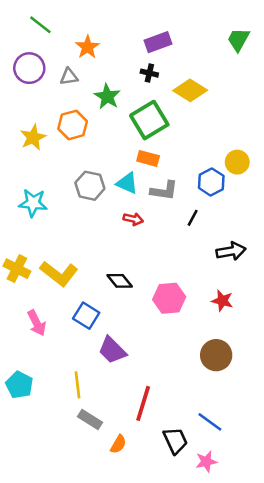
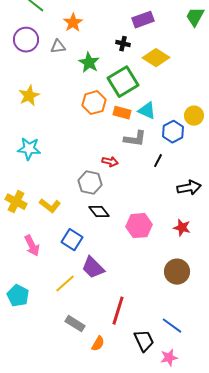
purple rectangle: (158, 42) -> (143, 20), moved
orange hexagon: (73, 125) -> (94, 103), moved
cyan triangle: (127, 183) -> (147, 111), moved
gray hexagon: (90, 186) -> (90, 183), moved
yellow L-shape: (59, 273) -> (50, 206), size x0.7
yellow line: (78, 385) -> (65, 284), moved, turned 55

